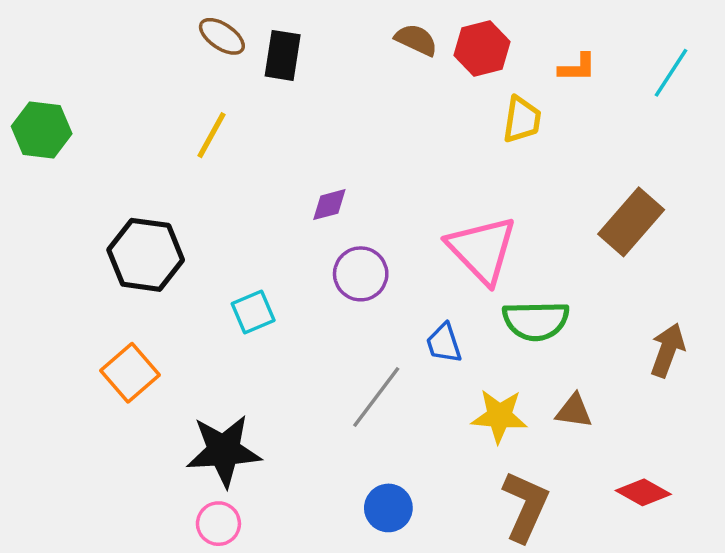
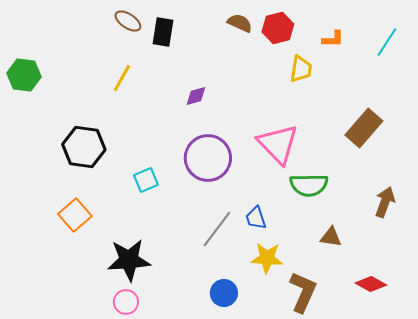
purple diamond: (329, 205) -> (196, 96), moved
purple circle: (361, 274) -> (208, 158), size x1.5
blue trapezoid: (444, 343) -> (256, 218), moved
yellow star: (499, 416) -> (267, 258), moved

